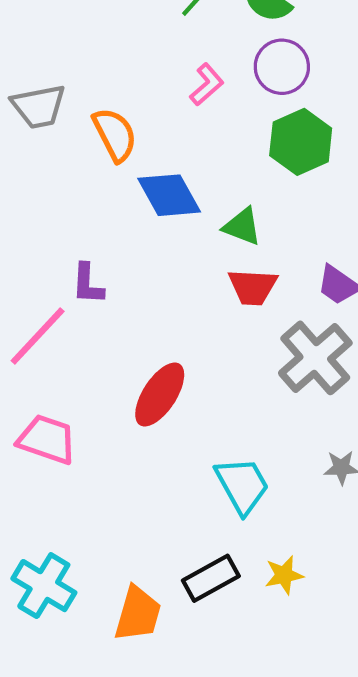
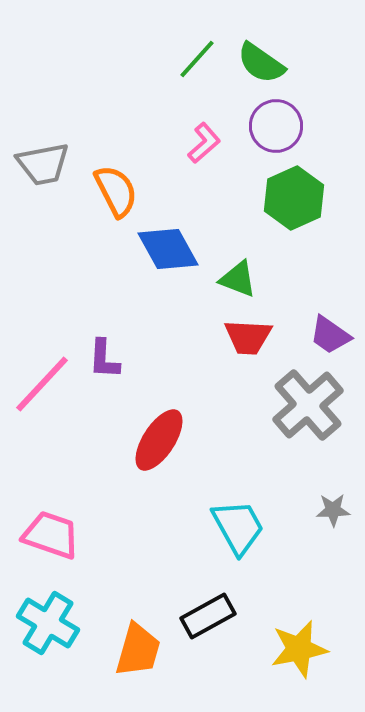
purple L-shape: (88, 284) -> (104, 359), moved
pink trapezoid: (47, 439) -> (51, 535), moved
yellow star: (284, 575) -> (299, 649), moved, size x1.5

